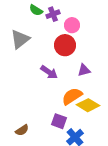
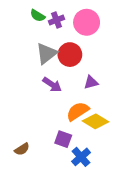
pink circle: (72, 25) -> (87, 22), moved, size x1.5
gray triangle: (20, 39) -> (47, 53), moved

